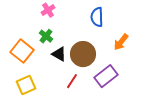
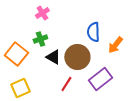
blue semicircle: (97, 17) -> (93, 32), moved
green cross: (46, 36) -> (40, 39), turned 32

